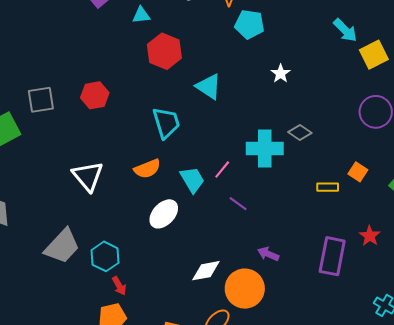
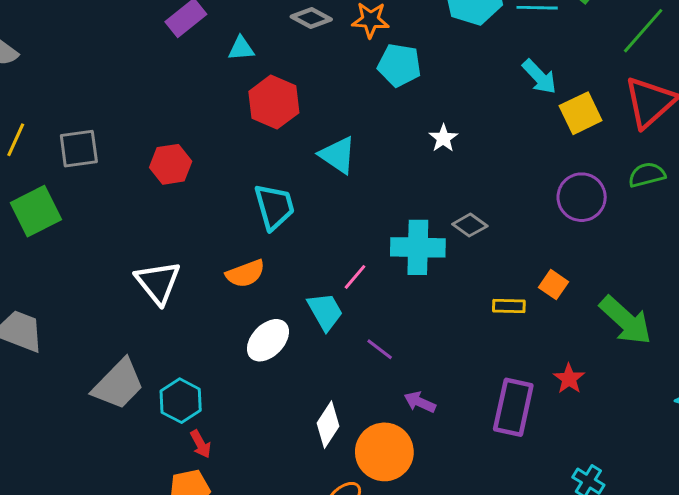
gray square: (41, 100) -> (79, 149), moved
cyan trapezoid: (192, 180) -> (325, 311), moved
purple line: (238, 204) -> (380, 349), moved
white diamond: (206, 271) -> (328, 425), turned -48

